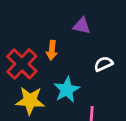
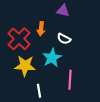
white semicircle: (103, 64) -> (64, 39), moved, turned -128

